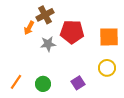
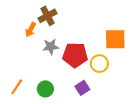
red pentagon: (72, 32) -> (75, 55), moved
yellow circle: (107, 68) -> (99, 64), moved

